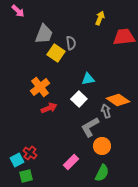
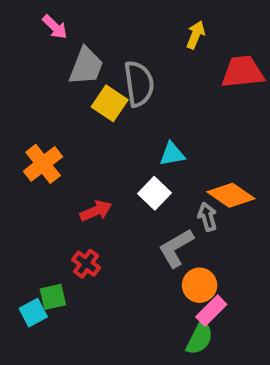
pink arrow: (18, 11) -> (55, 27), moved
gray semicircle: (71, 43) -> (139, 84), size x1.6
orange cross: (40, 87) -> (43, 164), moved
red cross: (30, 153) -> (86, 264), moved
pink rectangle: (71, 162) -> (211, 311), moved
green square: (26, 176) -> (53, 297), moved

